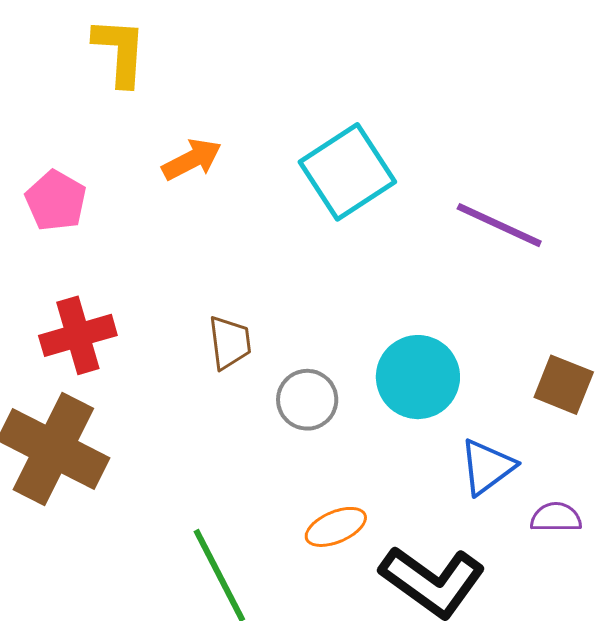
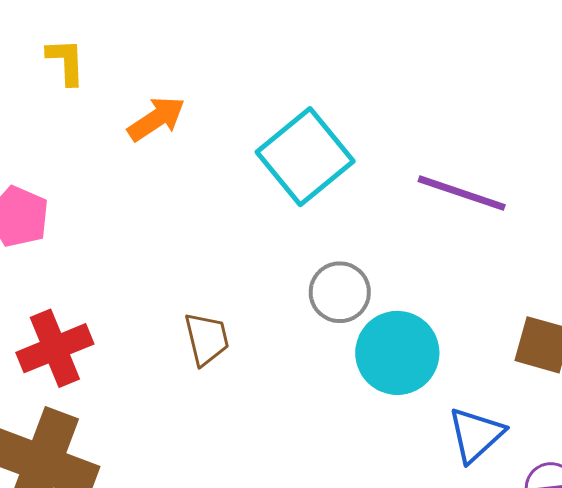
yellow L-shape: (120, 52) -> (66, 62), size x0.7
orange arrow: (192, 160) -> (156, 119), moved
gray circle: (307, 400) -> (340, 292), moved

